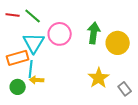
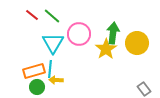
red line: (13, 15) -> (32, 15), turned 32
orange rectangle: (18, 58) -> (34, 71), moved
yellow star: (99, 78) -> (106, 49), moved

